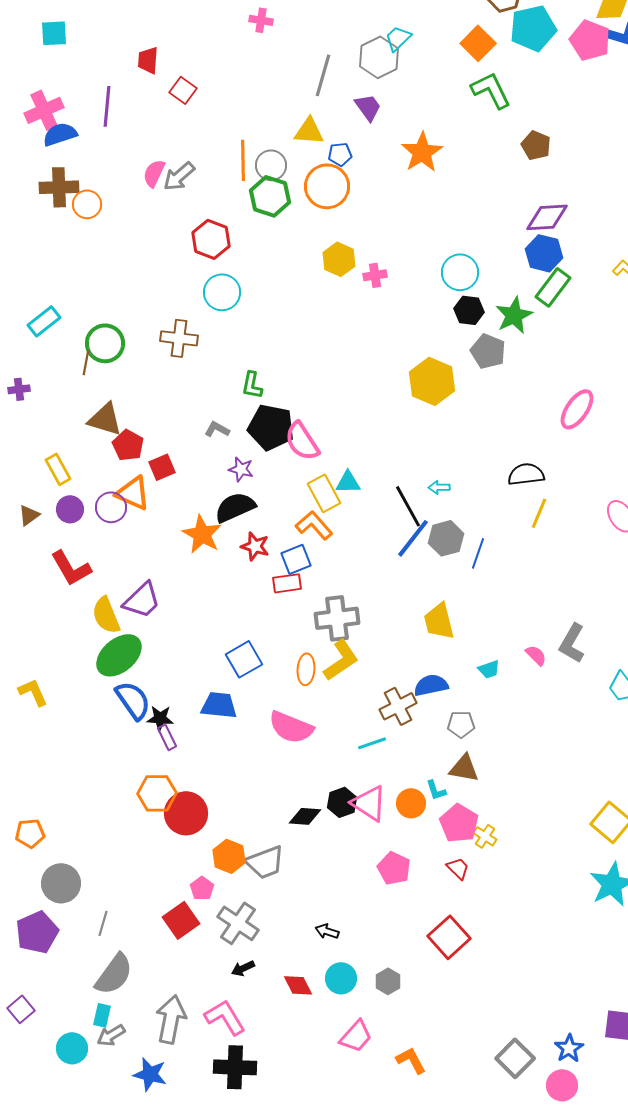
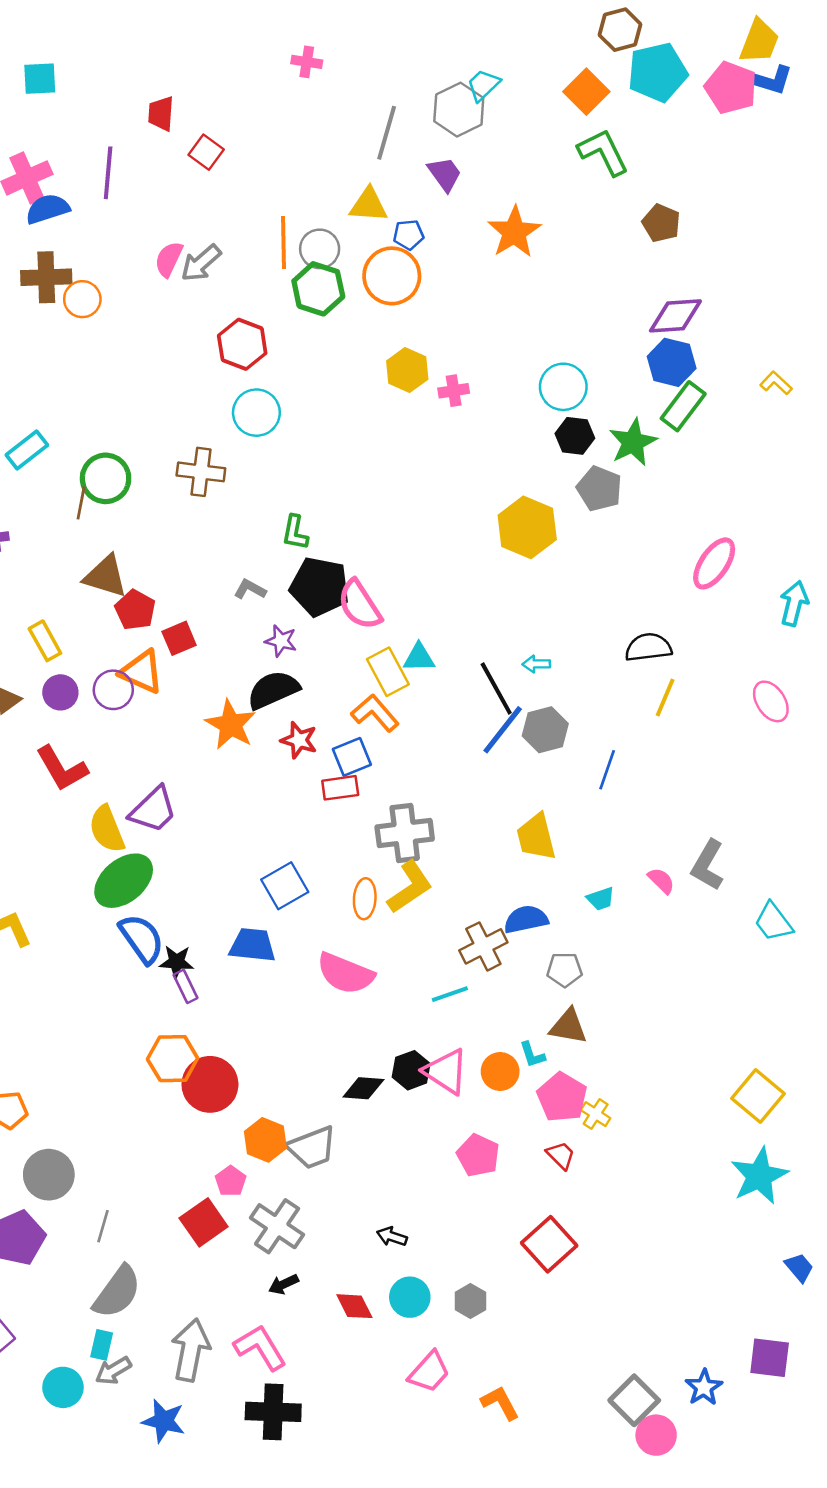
blue line: (478, 553) -> (607, 770), moved
pink circle: (562, 1085) -> (656, 1435), moved

